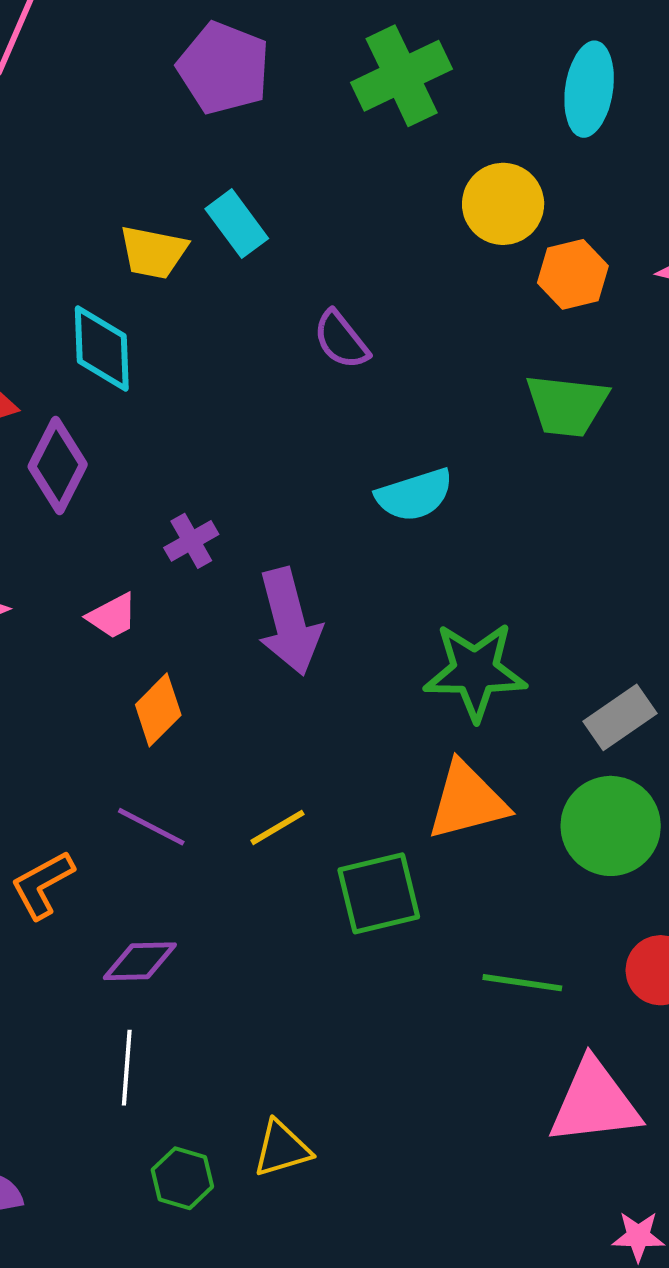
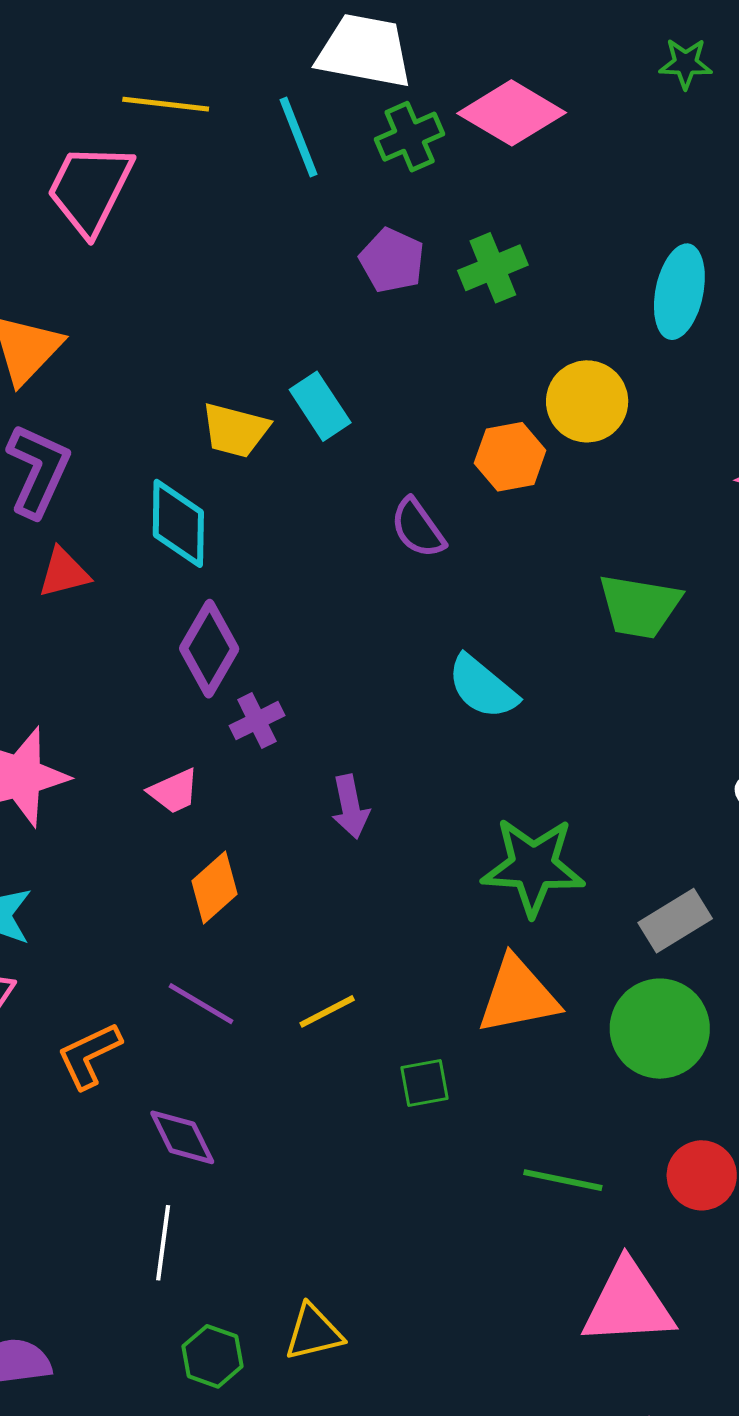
purple pentagon: (224, 68) -> (392, 260), moved, size x0.7
green cross: (402, 76) -> (493, 268), size x0.7
orange hexagon: (573, 274) -> (510, 457), moved
purple diamond: (58, 465) -> (209, 649), moved
cyan semicircle: (414, 495) -> (482, 687), turned 54
purple arrow: (289, 622) -> (350, 807), size x0.6
green square: (379, 893) -> (425, 1083), size x0.6
purple diamond: (140, 961) -> (182, 1137), turned 62

